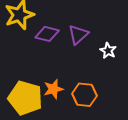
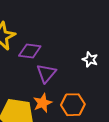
purple triangle: (78, 34) -> (46, 73), moved

